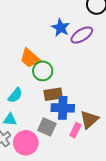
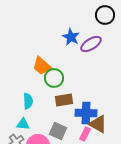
cyan semicircle: (15, 95) -> (28, 101), turned -42
blue cross: (63, 108) -> (86, 113), moved
brown triangle: (89, 120) -> (98, 124), turned -48

